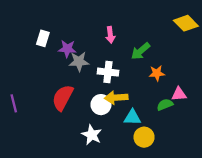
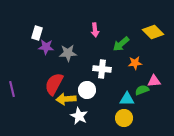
yellow diamond: (186, 23) -> (153, 32), moved
purple star: (67, 49) -> (46, 47), moved
white cross: (108, 72) -> (102, 69), moved
yellow arrow: (116, 98) -> (66, 99), moved
cyan triangle: (132, 117) -> (127, 99), moved

